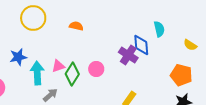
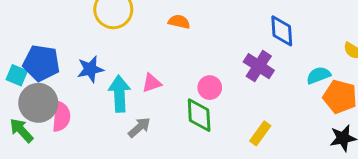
cyan semicircle: (159, 29) -> (318, 75), moved, turned -98
blue diamond: (141, 45) -> (282, 31), moved
green diamond: (72, 74) -> (199, 115), moved, turned -35

